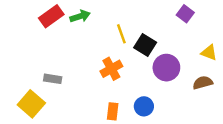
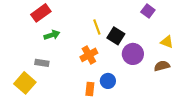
green arrow: (80, 16) -> (52, 35), moved
blue circle: (144, 106) -> (108, 81), moved

